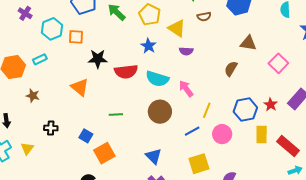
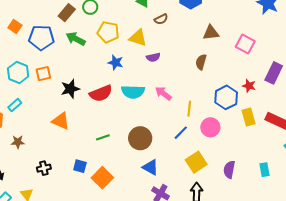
brown circle: (160, 112) -> (140, 138), moved

